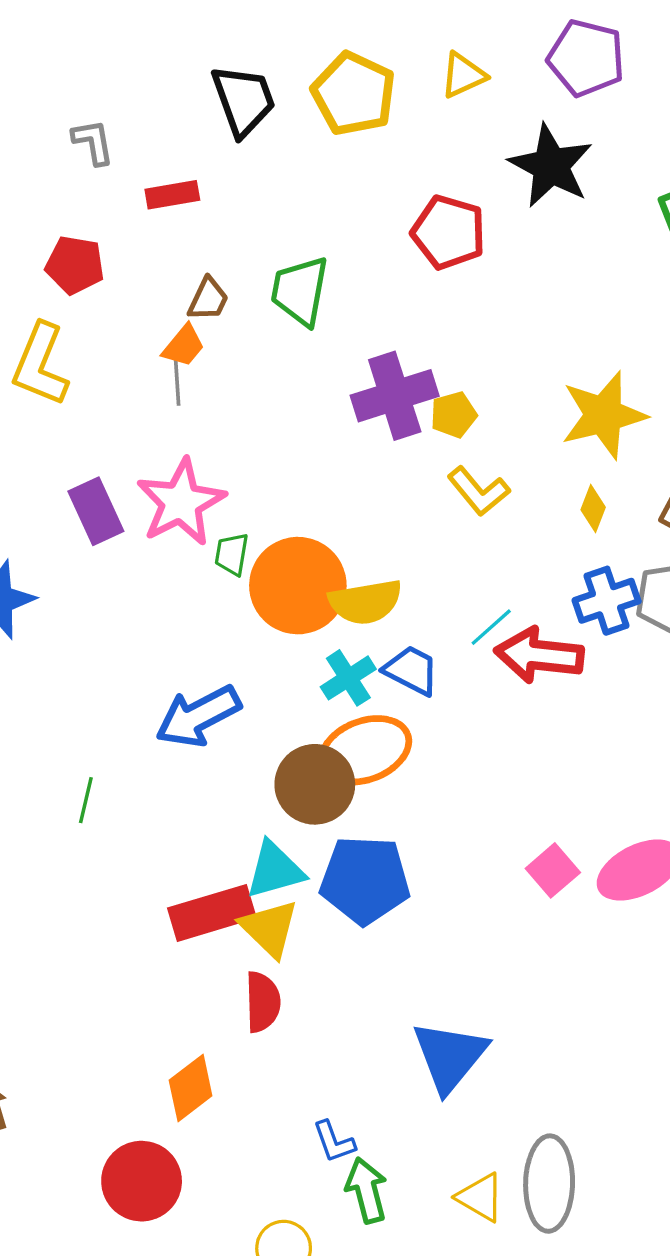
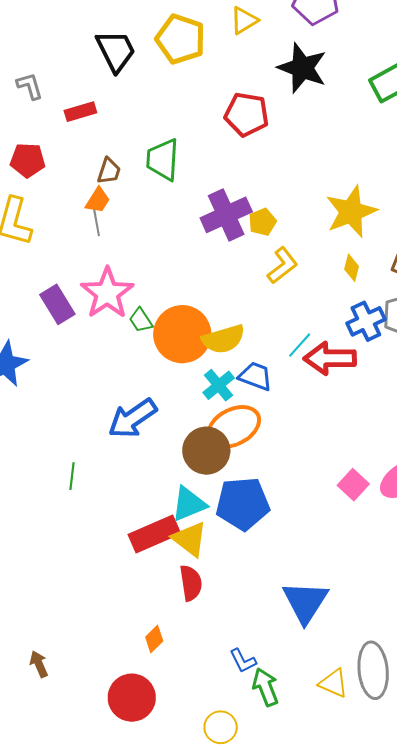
yellow L-shape: (479, 491) -> (282, 265), turned -81
green trapezoid: (232, 554) -> (141, 320), turned -36
orange diamond: (191, 1088) -> (154, 639), size x0.7

